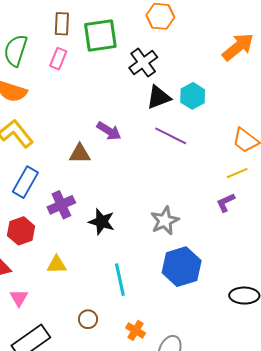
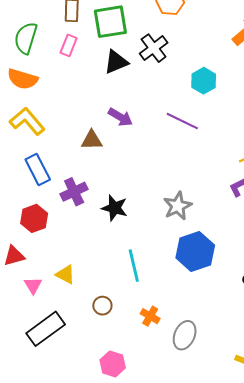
black triangle: (159, 97) -> (116, 62), moved
blue rectangle: (25, 182) -> (38, 170), turned -56
yellow triangle: (57, 265) -> (65, 274), moved, turned 30

